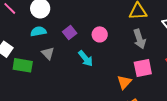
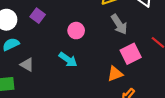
purple square: (70, 33) -> (38, 16), moved
orange triangle: (124, 82) -> (115, 74), turned 42

